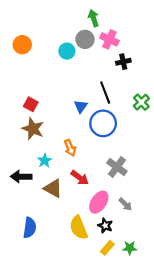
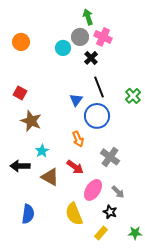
black cross: (123, 62) -> (91, 58), moved, turned -32
red square: (31, 104) -> (20, 93), moved
orange arrow: (70, 148) -> (78, 139), moved
black star: (105, 226) -> (110, 212), moved
green star: (130, 248) -> (135, 233), moved

